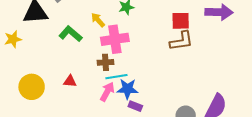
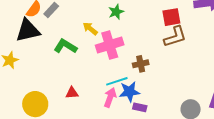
brown cross: (106, 62) -> (141, 64), moved

